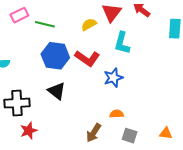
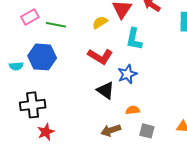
blue hexagon: (55, 56) -> (42, 57), moved
black triangle: (57, 91) -> (105, 90), moved
brown arrow: (94, 133) -> (111, 130), turned 42

